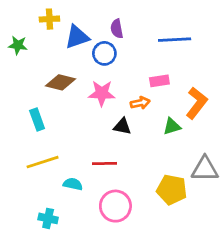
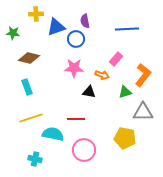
pink rectangle: (159, 81) -> (116, 59), turned -40
brown diamond: (60, 82) -> (29, 58), moved
orange arrow: (140, 103) -> (102, 75), turned 32
gray triangle: (205, 169) -> (143, 112), moved
cyan semicircle: (73, 184) -> (53, 134), size x1.5

